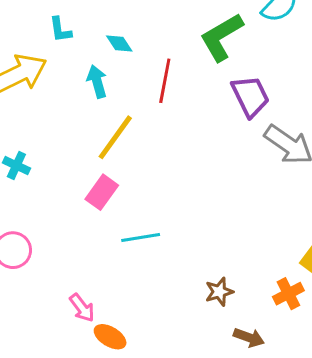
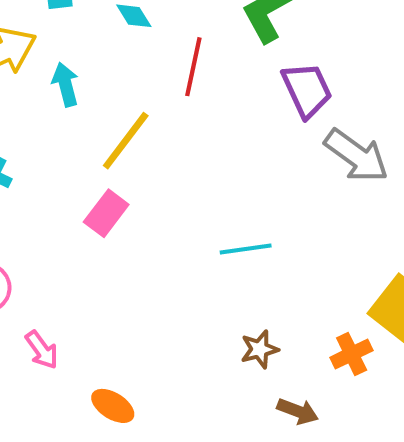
cyan arrow: (97, 82) -> (65, 84), moved
cyan line: (141, 238) -> (246, 249), moved
pink arrow: (82, 308) -> (42, 350), moved

